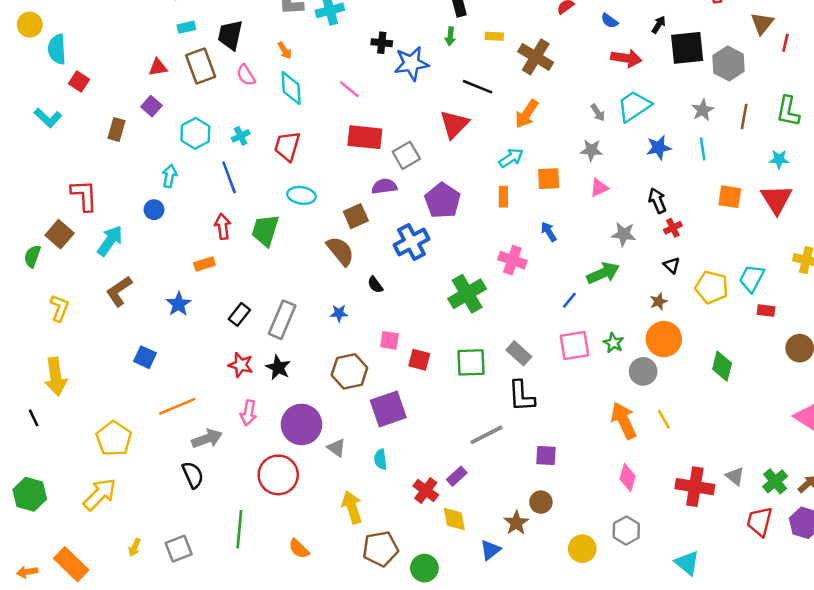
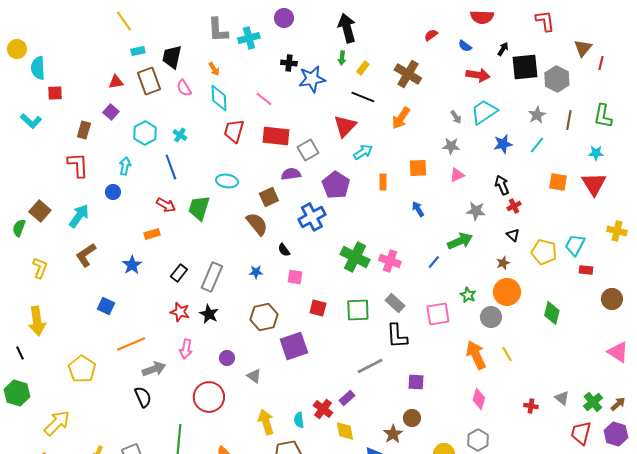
yellow rectangle: (494, 36) -> (363, 68), moved, turned -56
red square: (79, 82) -> (55, 93), turned -35
cyan cross: (241, 136) -> (180, 135), turned -32
red trapezoid: (287, 146) -> (234, 131), moved
cyan line: (703, 149) -> (537, 145), turned 48
cyan arrow: (511, 158) -> (363, 152), moved
red L-shape: (84, 195) -> (78, 165), moved
red arrow: (223, 226) -> (166, 205), turned 126
pink cross: (512, 260) -> (390, 261), moved
green cross: (467, 294) -> (355, 257), turned -32
pink square: (389, 340) -> (295, 277), moved
pink square: (575, 346) -> (438, 314), moved
purple circle: (302, 424) -> (227, 358), size x0.5
cyan semicircle: (380, 459) -> (299, 420), moved
red cross: (695, 487) -> (531, 406), size x0.5
green hexagon: (30, 494) -> (17, 393), moved
yellow arrow: (100, 494) -> (57, 423), moved

